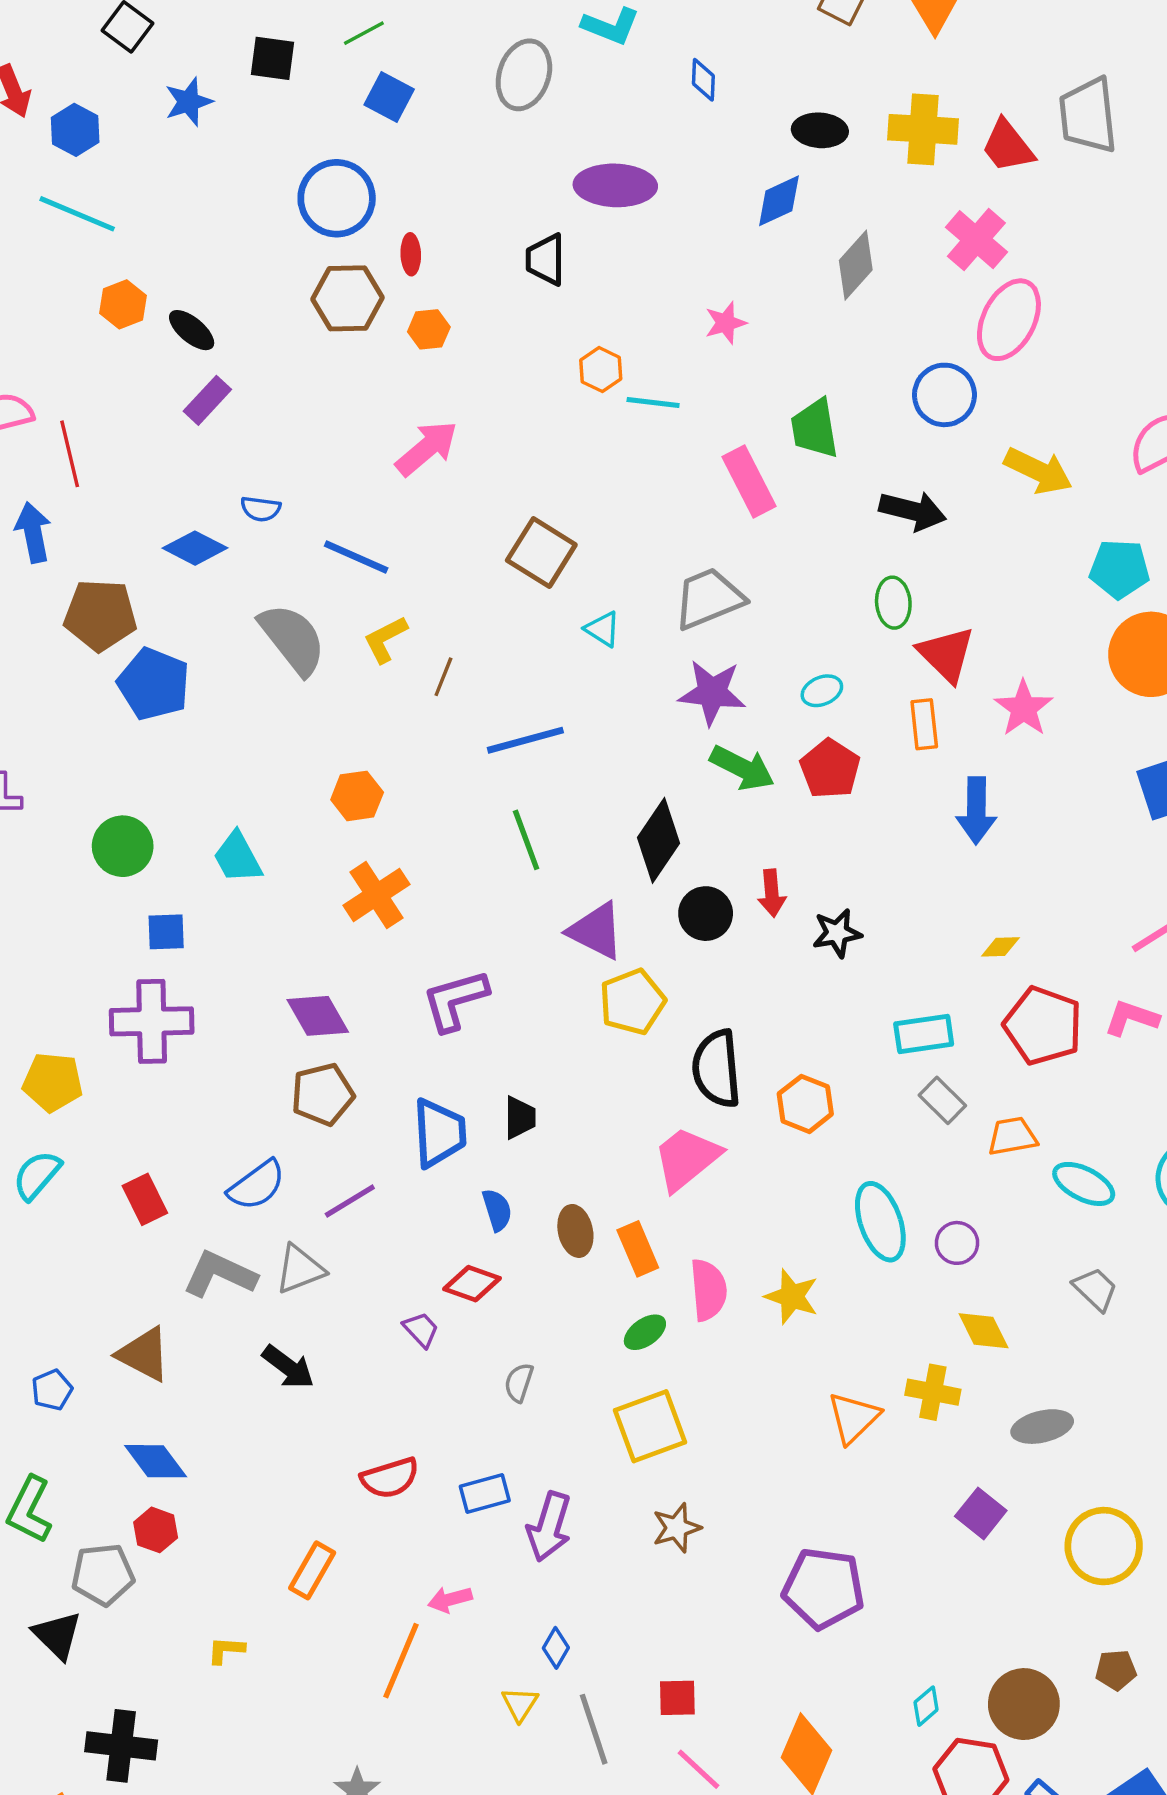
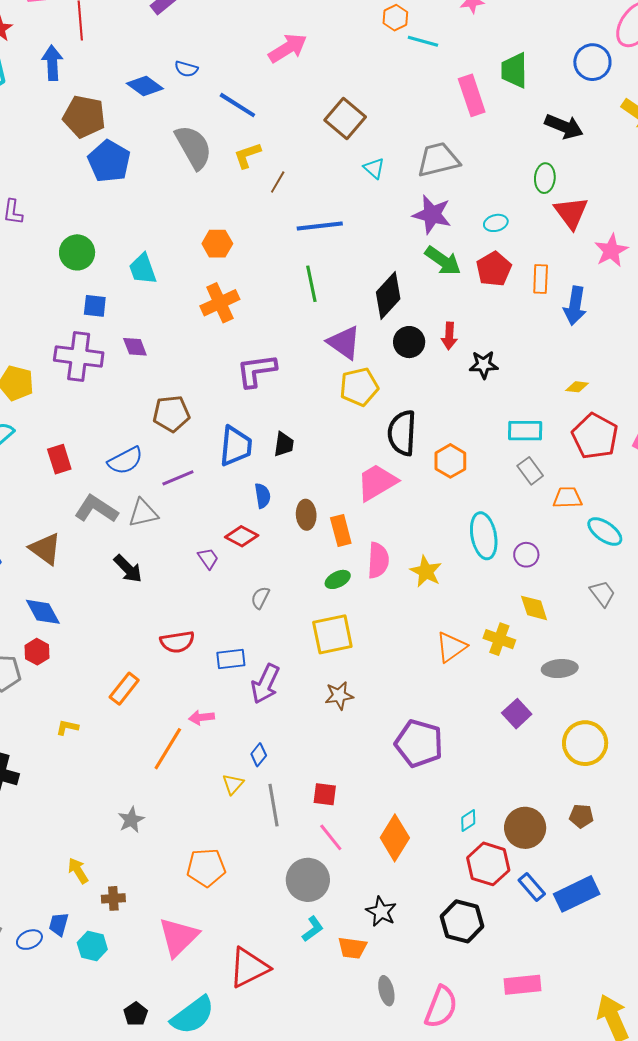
orange rectangle: (924, 724) -> (541, 279), moved
purple diamond: (318, 1016) -> (135, 347), moved, size x0.7

